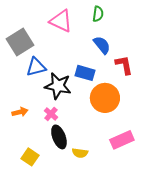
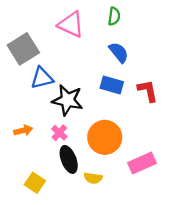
red L-shape: (124, 65) -> (148, 91), moved
blue rectangle: (85, 73) -> (112, 85), moved
orange circle: (105, 98) -> (105, 137), moved

